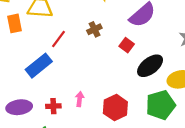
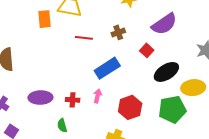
red line: (59, 39) -> (84, 38), turned 54
blue rectangle: (39, 66) -> (107, 68), moved

